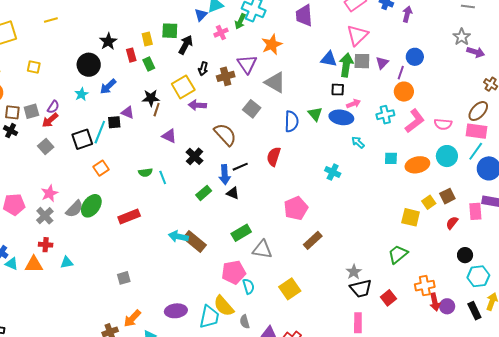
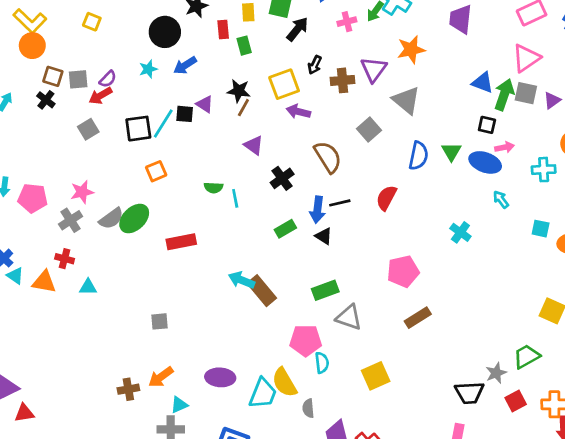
gray star: (354, 272) -> (496, 373), moved
red square: (388, 298) -> (516, 401), moved

